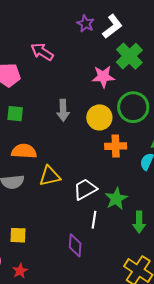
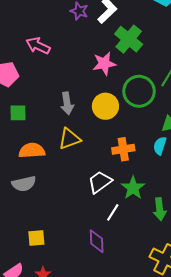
orange cross: (116, 146) -> (123, 149), moved
yellow triangle: (50, 176) -> (69, 139), moved
white line: (94, 220) -> (113, 212), turned 30

